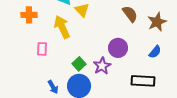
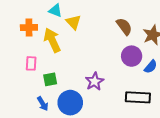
orange cross: (29, 15) -> (29, 28), moved
purple circle: (118, 48) -> (132, 56), moved
green square: (79, 64) -> (50, 79), moved, turned 32

